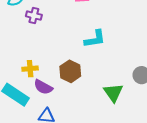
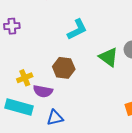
green triangle: (113, 93) -> (109, 57), moved

